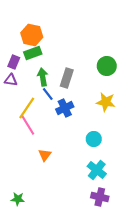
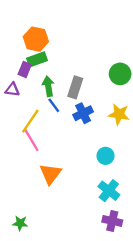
purple rectangle: (14, 62) -> (25, 69), moved
blue cross: (65, 108) -> (83, 113), moved
orange triangle: (45, 155) -> (51, 174), size x1.5

